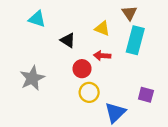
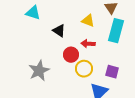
gray star: (32, 78) -> (39, 71), moved
yellow circle: (89, 92) -> (84, 69), moved
purple square: (146, 95) -> (112, 72), moved

